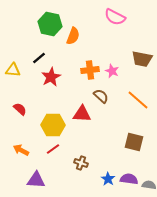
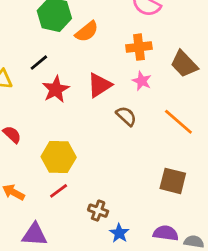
orange semicircle: (73, 36) -> (87, 32), turned 30
brown trapezoid: (142, 59) -> (184, 64), turned 35
orange cross: (90, 70) -> (139, 47), moved
red triangle: (82, 114) -> (99, 85), moved, turned -36
blue star: (108, 179) -> (119, 233), moved

